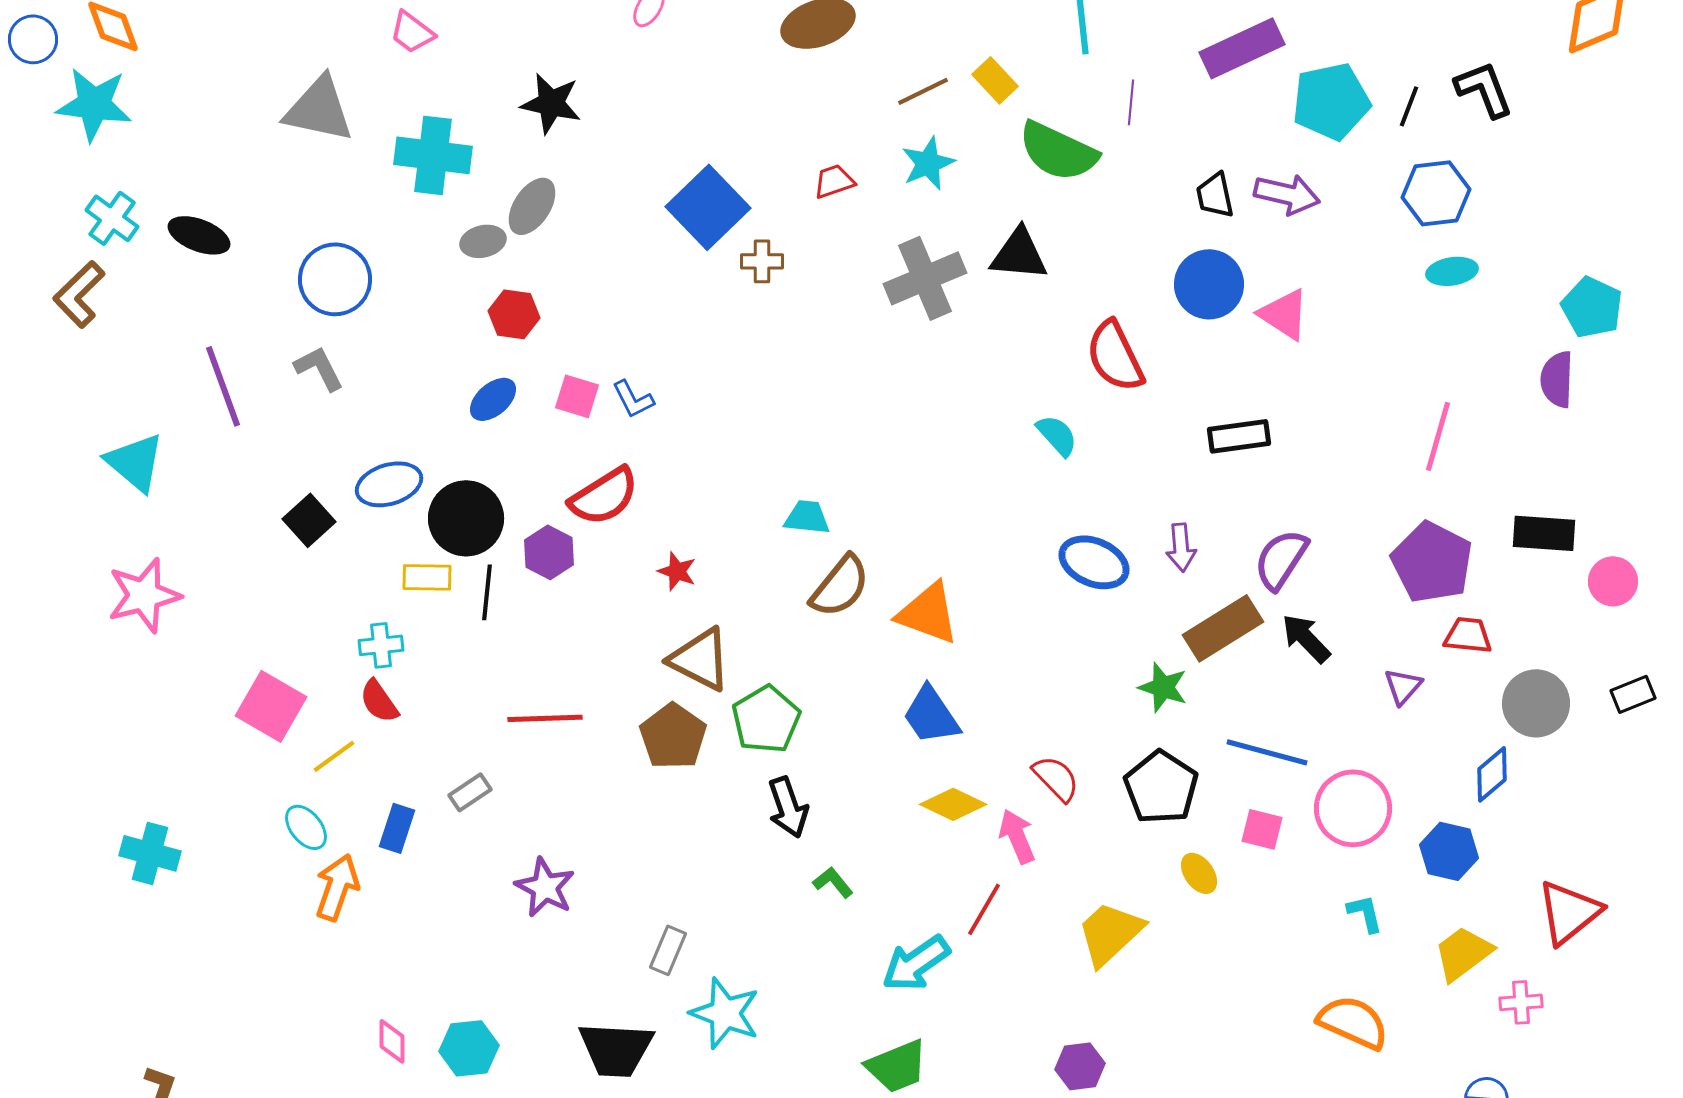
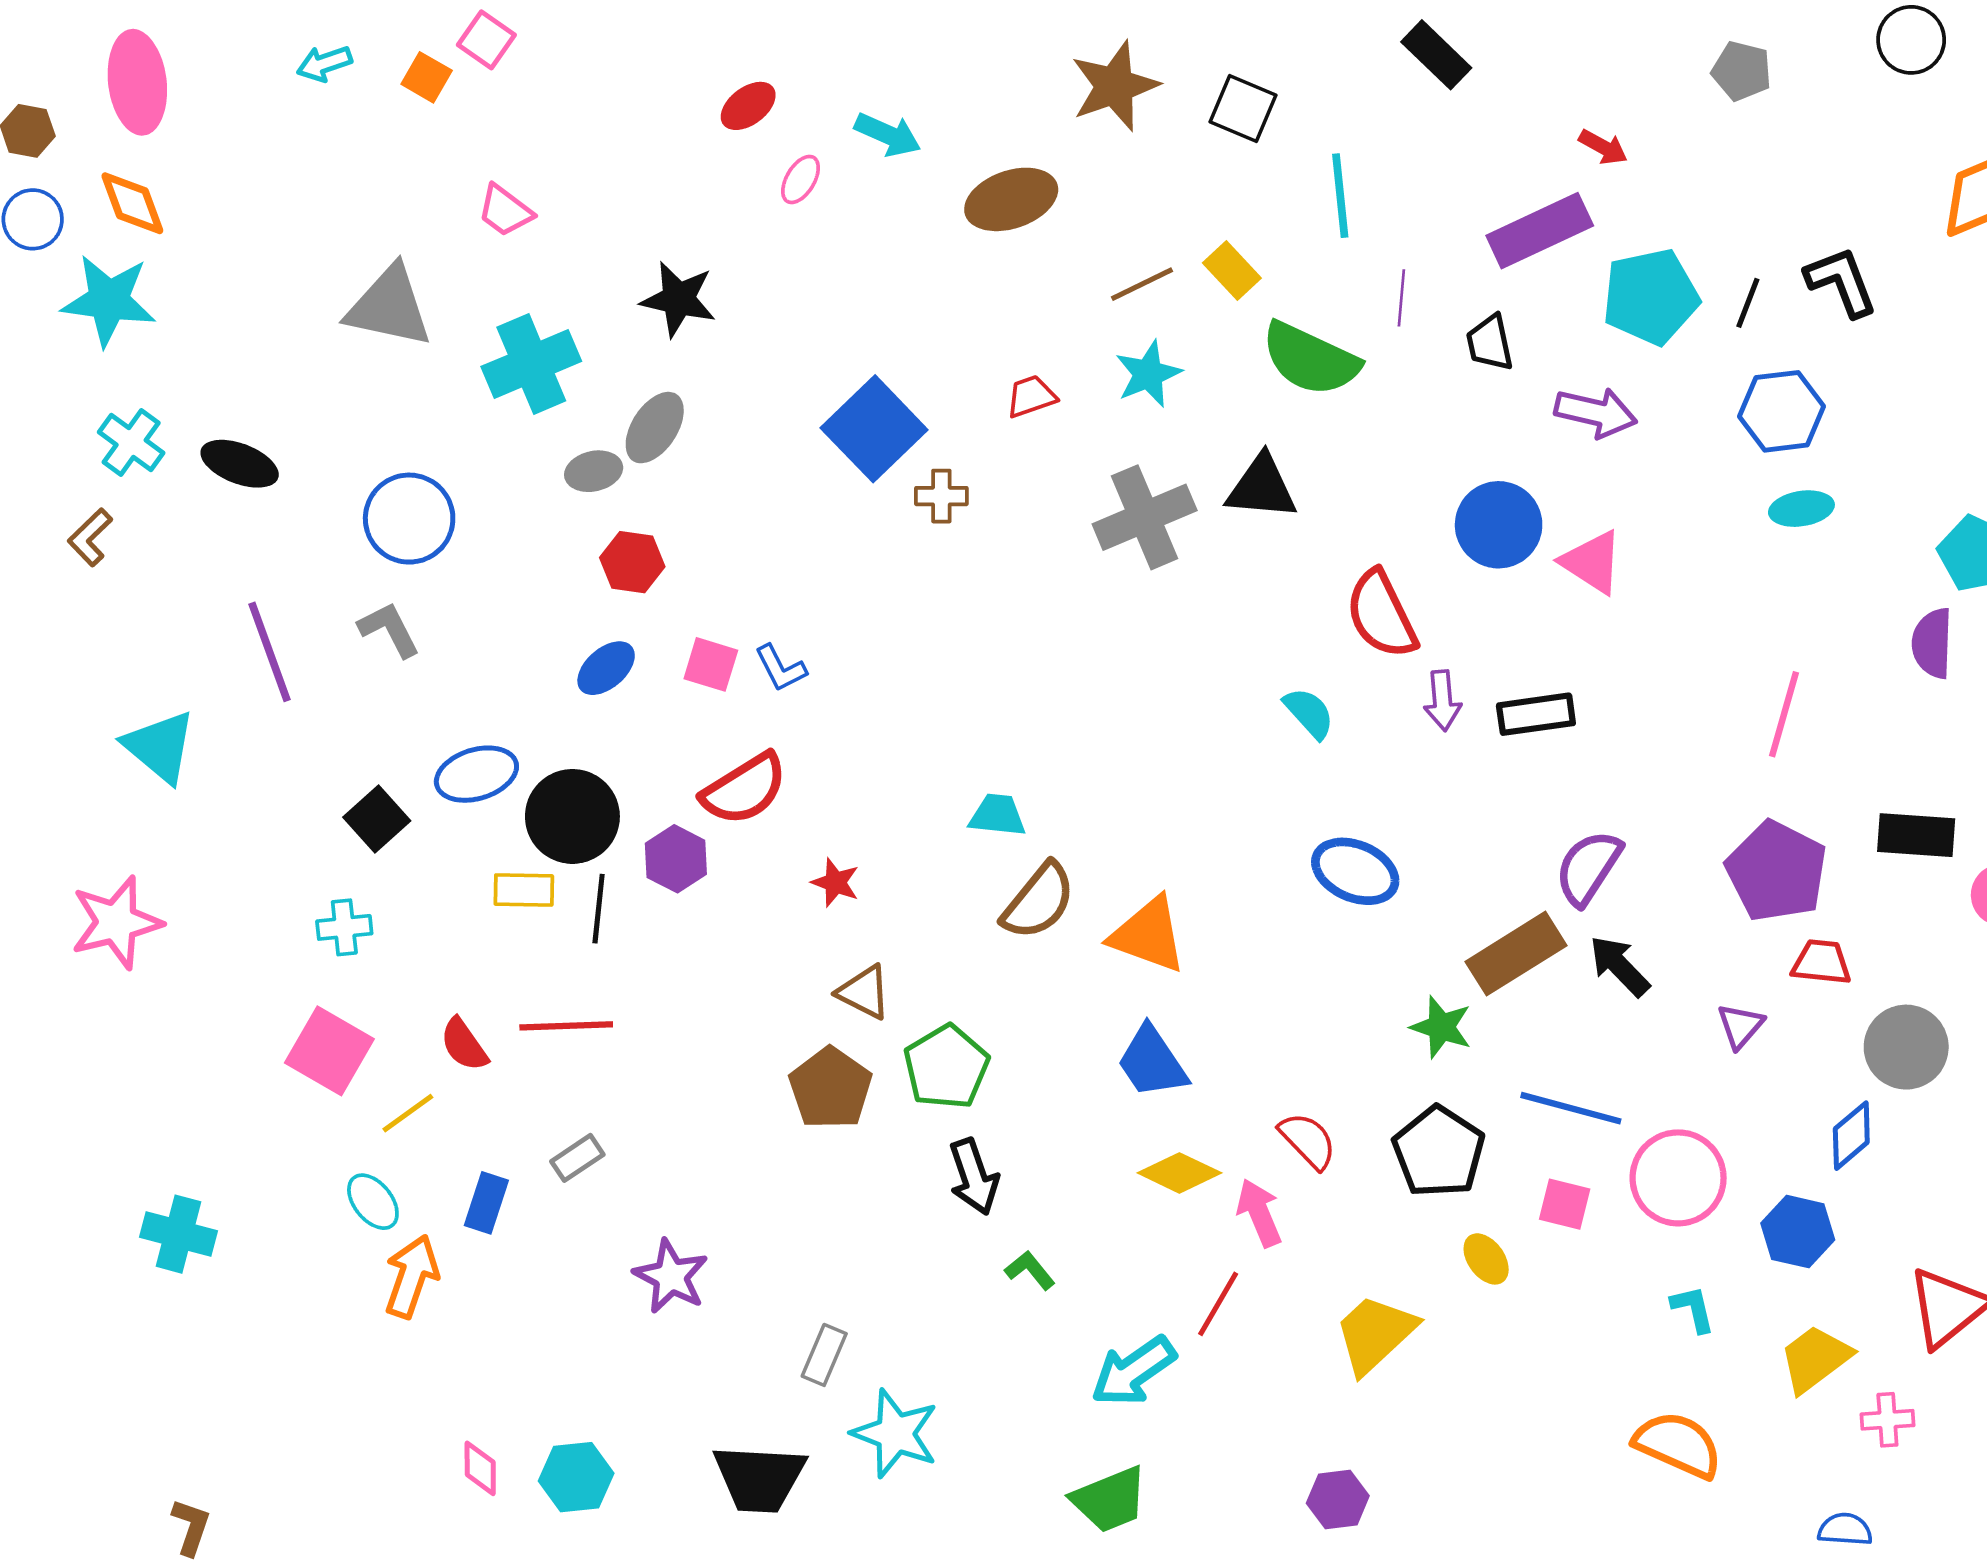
cyan cross: (433, 155) -> (531, 364), turned -30
black trapezoid: (1215, 195) -> (1490, 343), moved
brown L-shape: (79, 294) -> (90, 537), size x0.7
purple arrow: (1181, 547) -> (1442, 701), moved
pink star: (144, 595) -> (116, 922), moved
cyan cross: (381, 645) -> (344, 927), moved
brown triangle: (700, 659) -> (864, 992), size x0.7
red line: (545, 718) -> (566, 1026), moved

